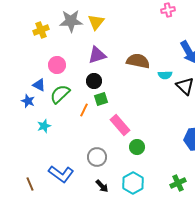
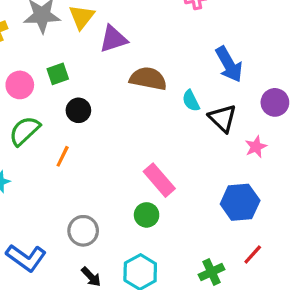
purple triangle: (97, 55) -> (113, 39), moved
cyan semicircle: (165, 75) -> (191, 101), turned 64
green square: (101, 99) -> (58, 74), moved
pink rectangle: (120, 125) -> (159, 180), moved

